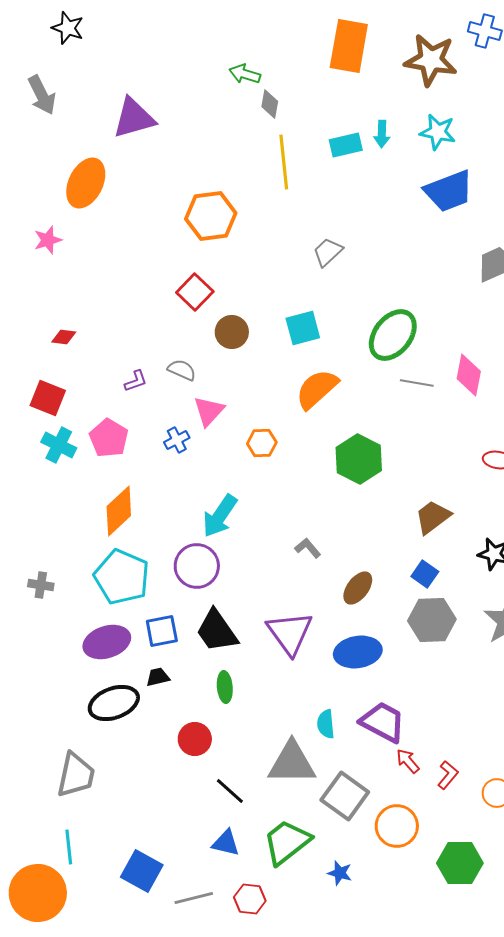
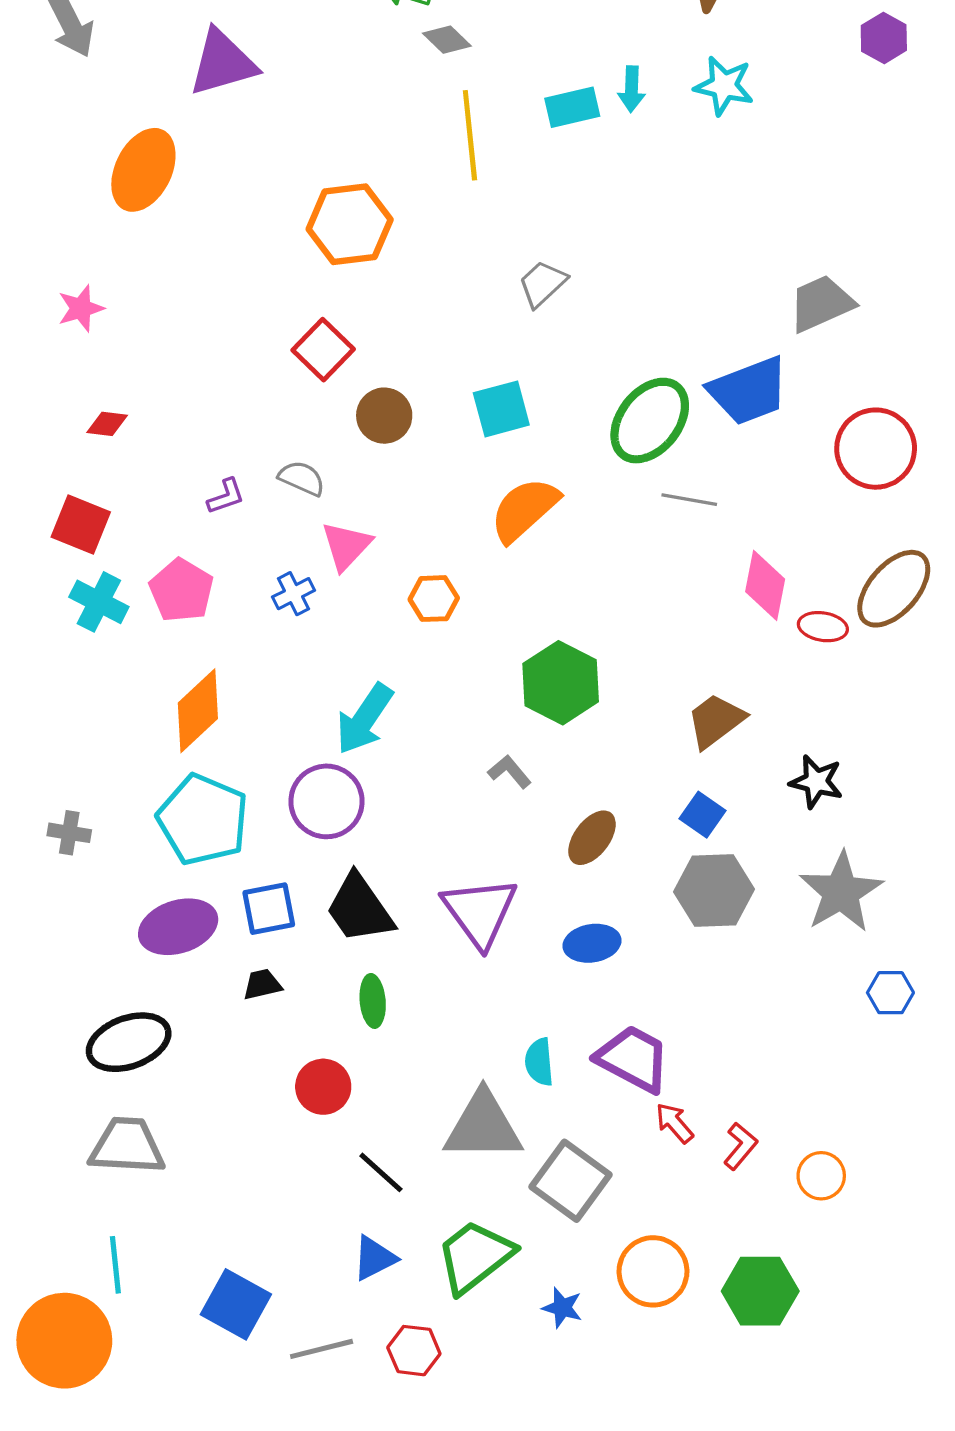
gray diamond: (270, 104) -> (447, 40), turned -56
blue trapezoid: (449, 191) -> (749, 391), moved
pink star: (48, 240) -> (81, 308), moved
pink diamond: (469, 375) -> (765, 585), moved
green hexagon: (359, 459) -> (561, 683), moved
blue ellipse: (358, 652) -> (592, 943), size x0.7
black ellipse: (114, 703) -> (129, 1042), moved
gray trapezoid: (76, 775) -> (127, 1146), turned -99
orange circle: (397, 826) -> (653, 1271), moved
blue triangle: (226, 843) -> (374, 1258), turned -40

